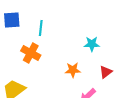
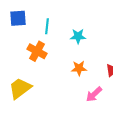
cyan star: (92, 44) -> (78, 36), moved

